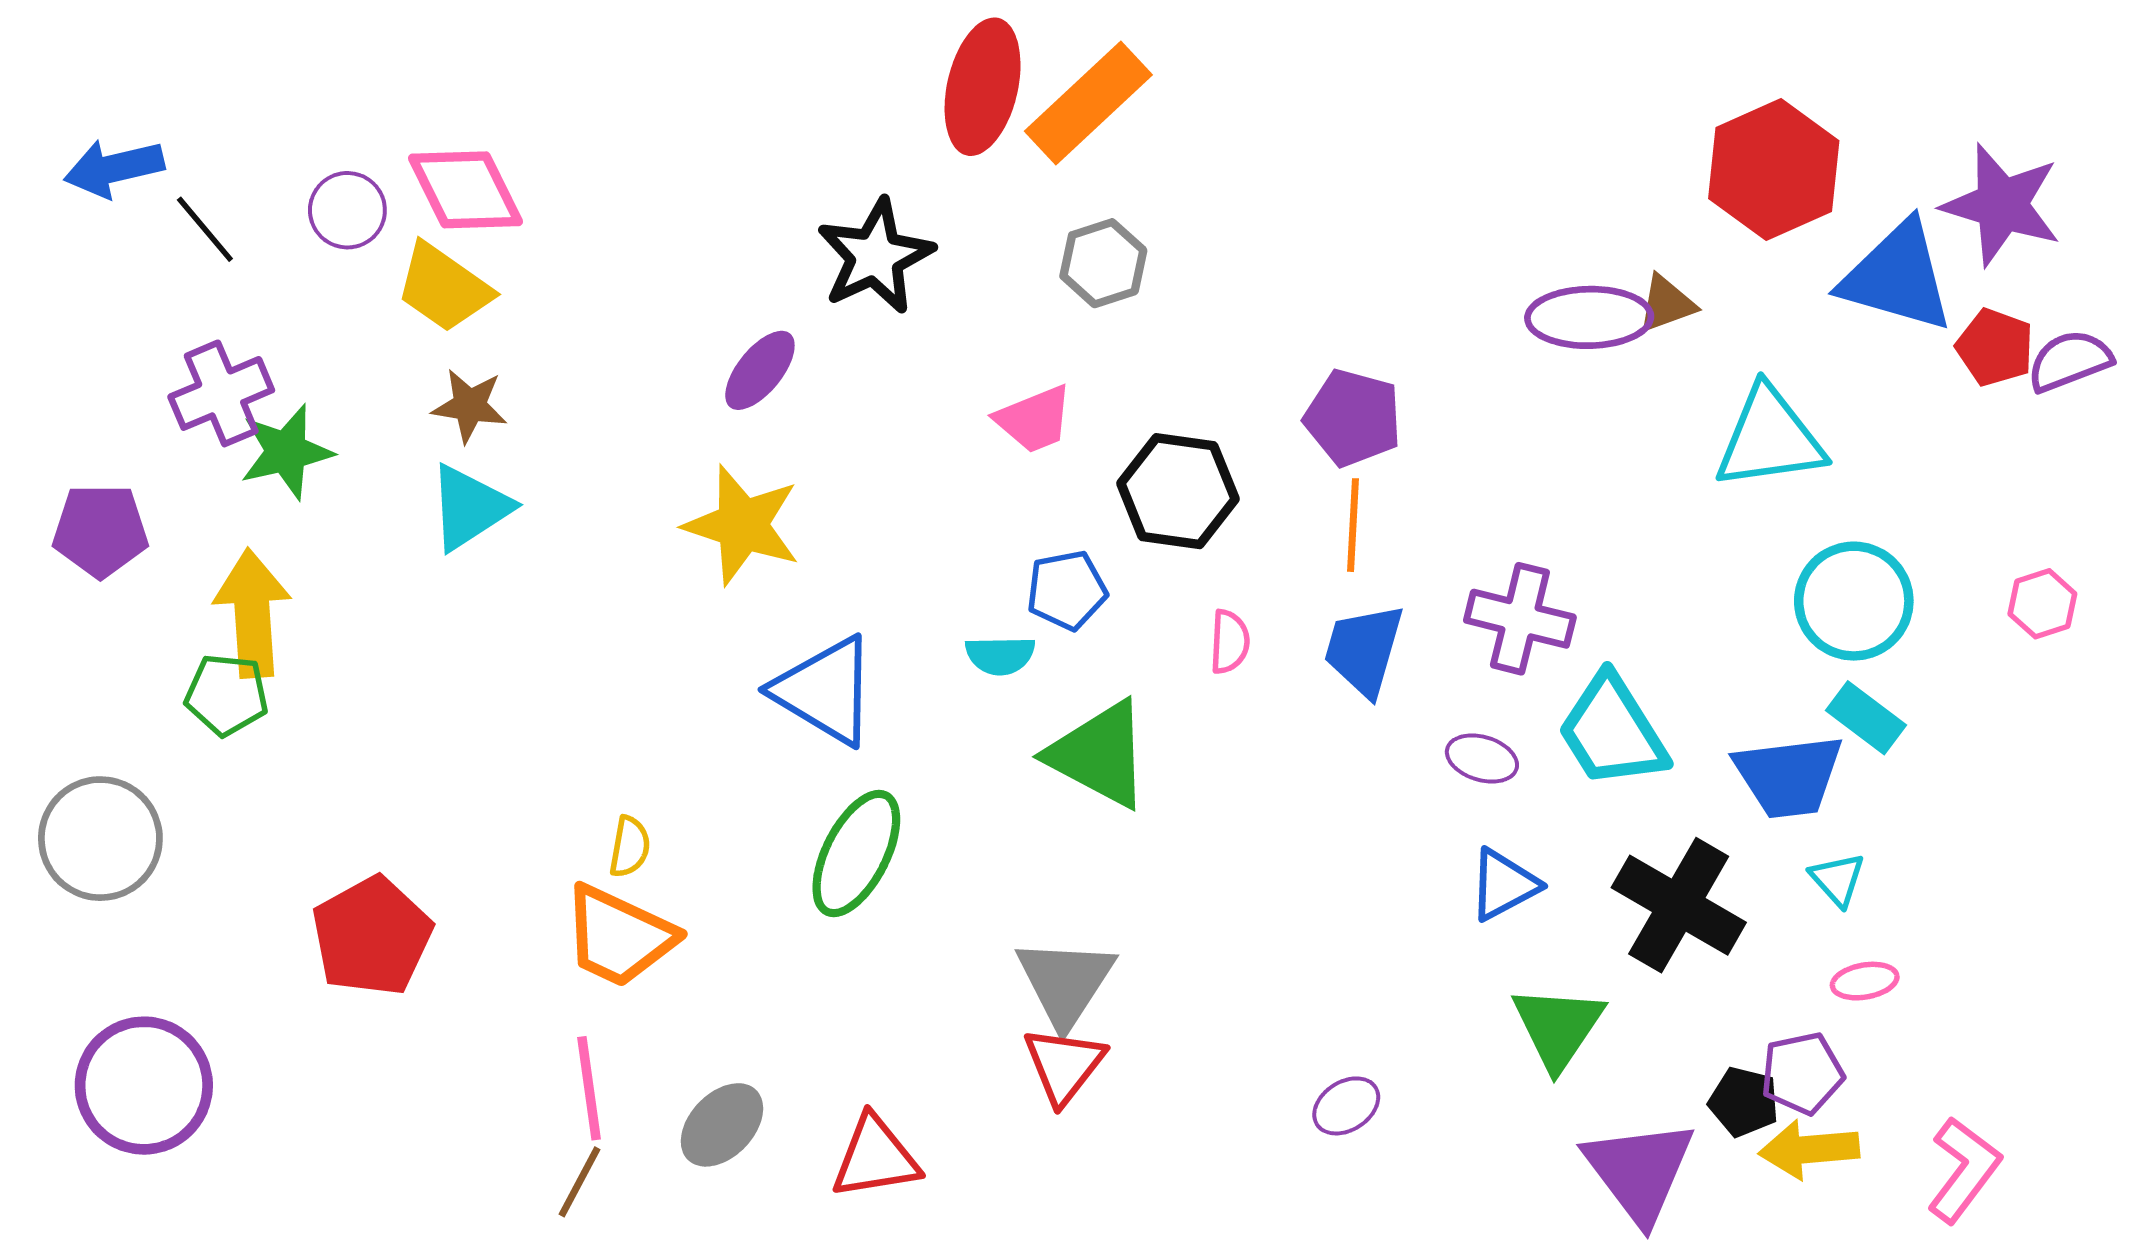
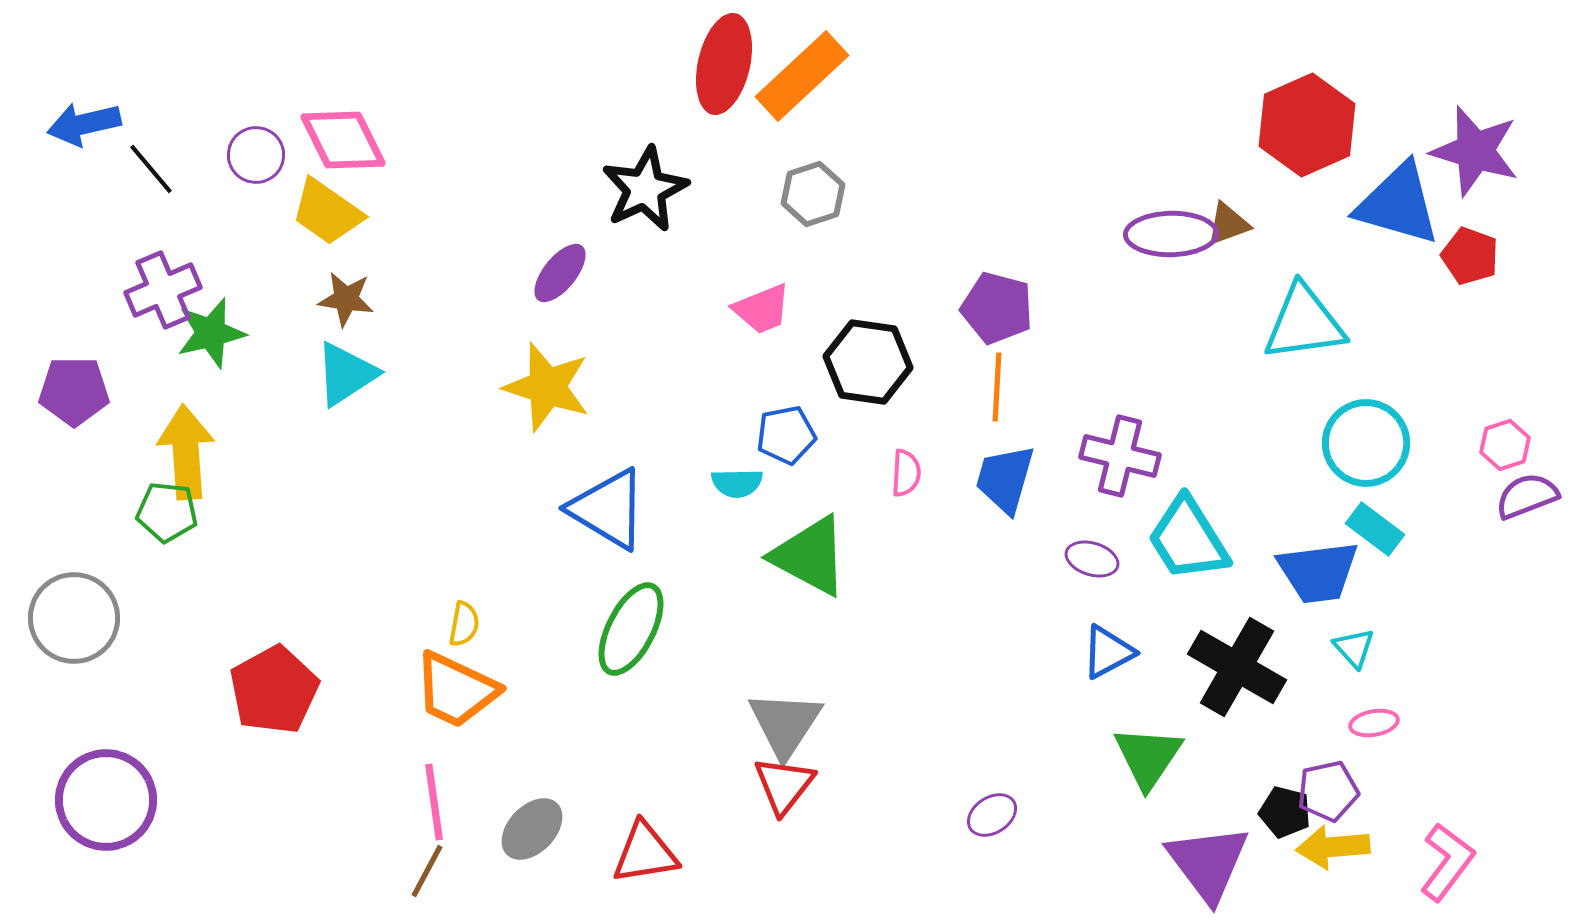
purple semicircle: (2070, 361) -> (1527, 496), moved

